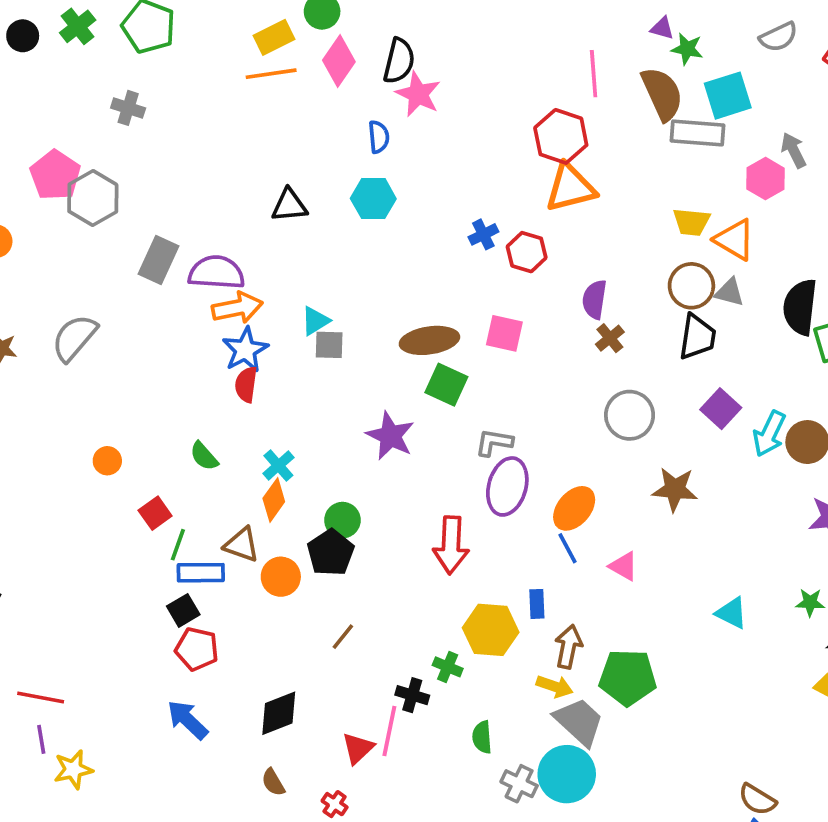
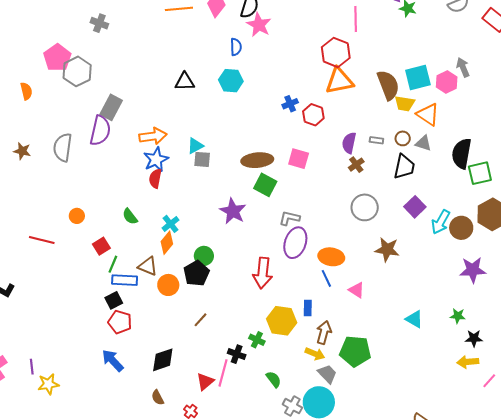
brown semicircle: (662, 94) -> (388, 85), moved
cyan square: (728, 96) -> (418, 78), moved
gray rectangle: (698, 133) -> (376, 140), moved, size x0.5
purple semicircle: (216, 273) -> (100, 131), moved, turned 96
brown circle: (691, 286) -> (403, 138), size x0.6
gray semicircle: (74, 338) -> (63, 147), turned -36
orange ellipse: (574, 508) -> (331, 257), turned 55
red line: (41, 697) -> (42, 240), moved
gray trapezoid: (579, 722) -> (327, 374), size x0.7
green semicircle: (482, 737) -> (274, 379), turned 144

